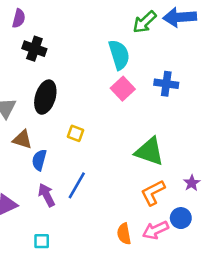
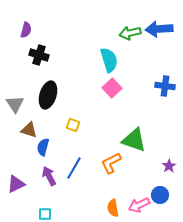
green arrow: (145, 22) -> (130, 33), turned 30
blue cross: (166, 84) -> (165, 86), moved
orange L-shape: (153, 193) -> (111, 163), moved

